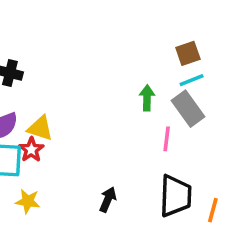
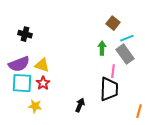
brown square: (188, 53) -> (113, 23), moved, turned -32
red star: (31, 150) -> (43, 83), moved
black trapezoid: (176, 196) -> (109, 89), moved

